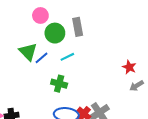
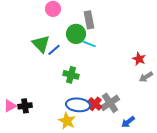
green circle: (55, 33) -> (76, 34), moved
cyan line: (67, 57) -> (89, 44), moved, turned 48

